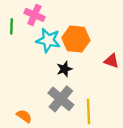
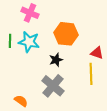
green line: (11, 26) -> (10, 41), moved
cyan star: (48, 40) -> (29, 42), moved
yellow line: (89, 111) -> (91, 74), moved

